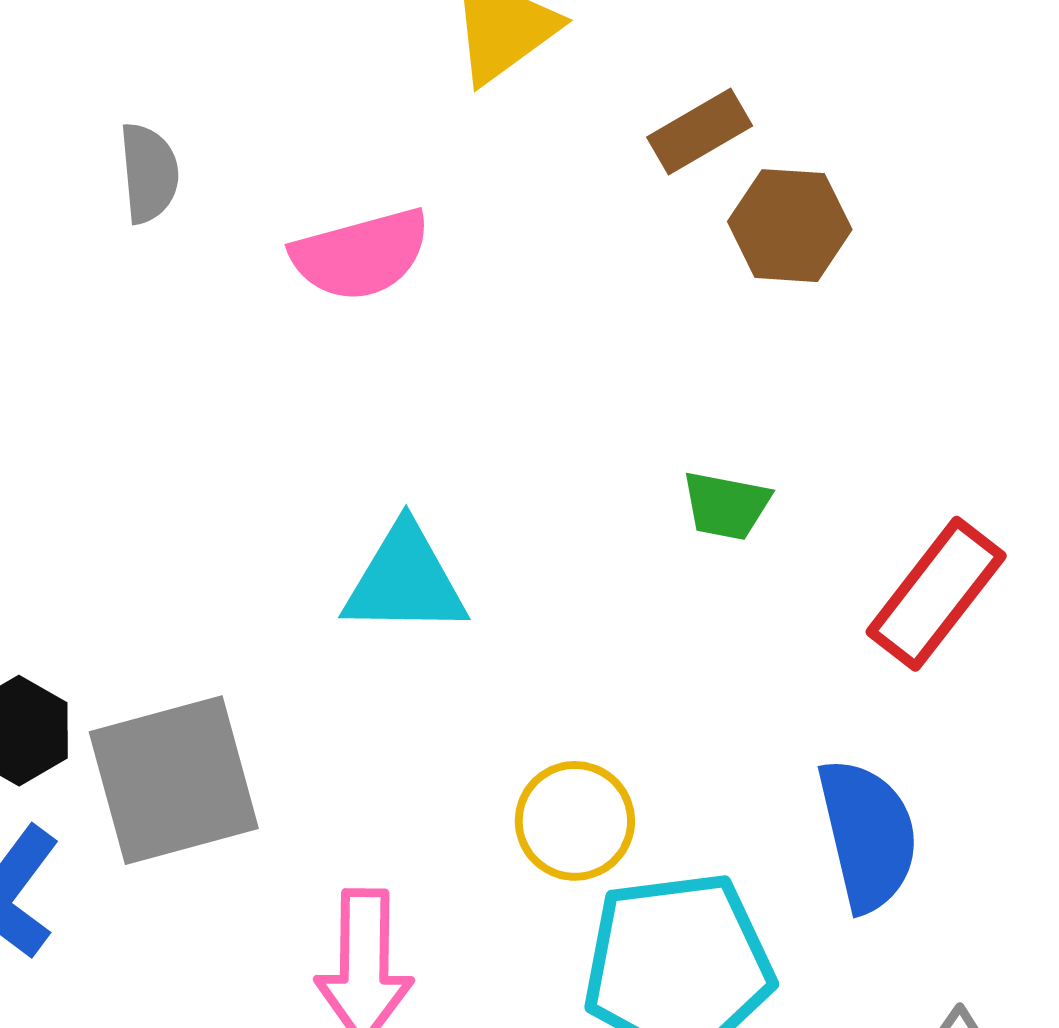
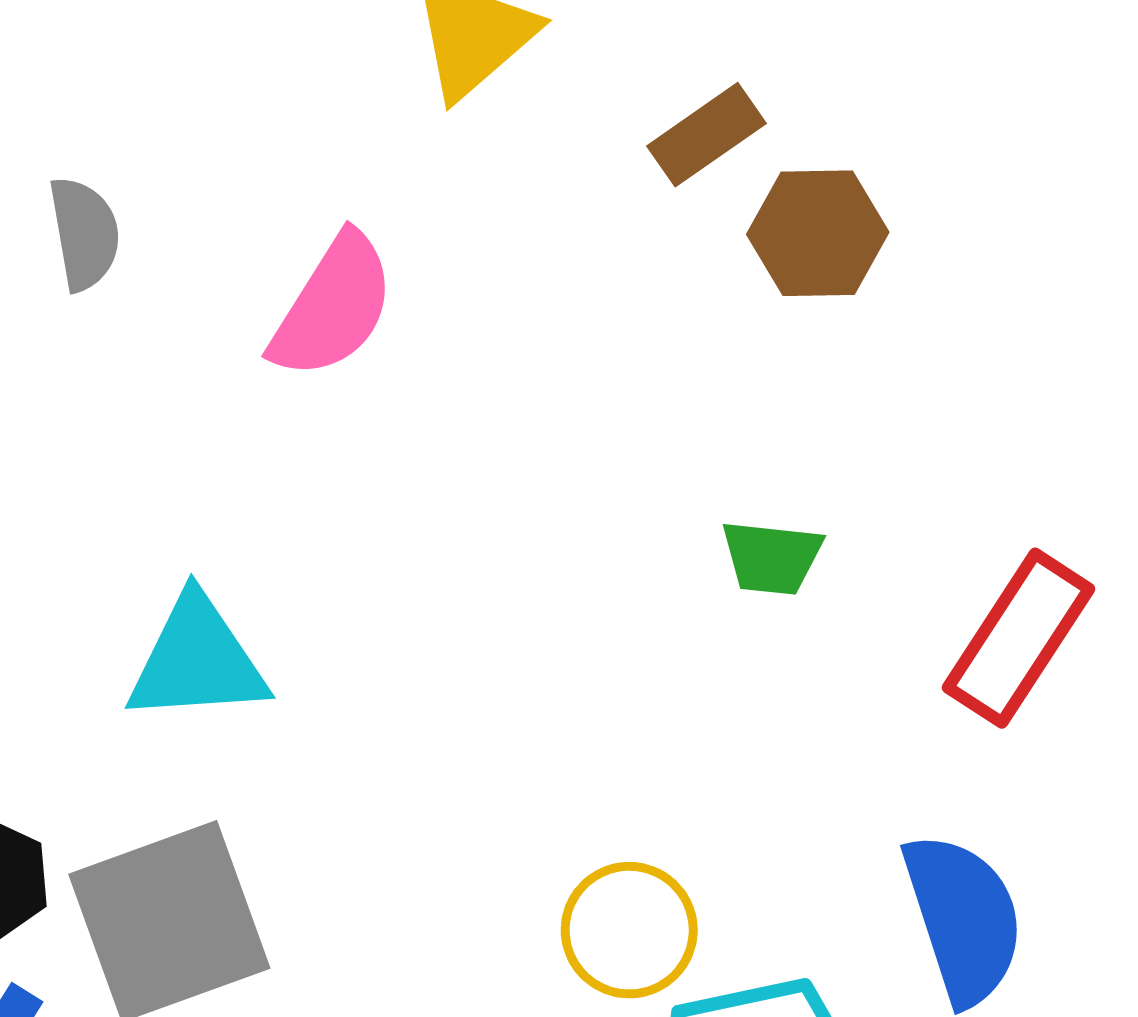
pink semicircle: (361, 255) -> (333, 306), turned -38
cyan triangle: (405, 581) -> (197, 660), moved

